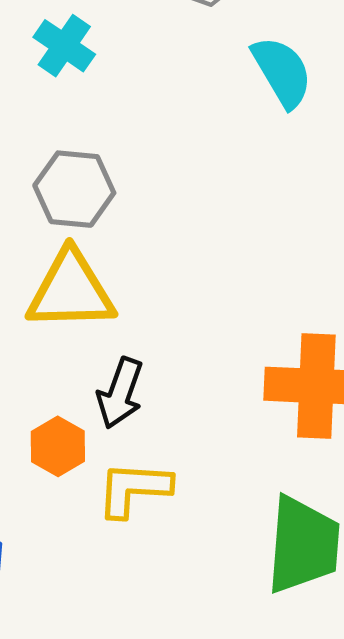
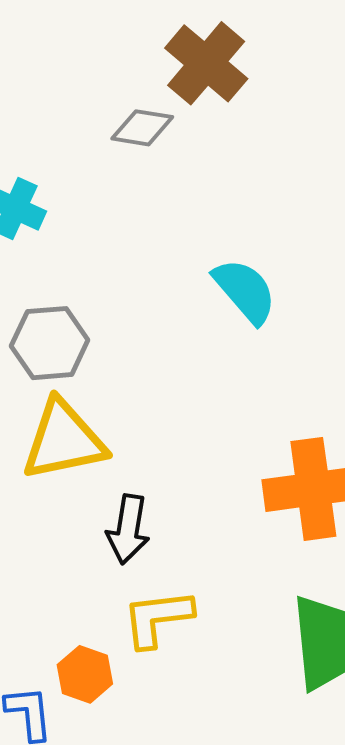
cyan semicircle: (282, 72) -> (245, 291), moved
orange hexagon: (58, 446) -> (85, 674), moved

